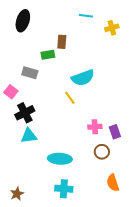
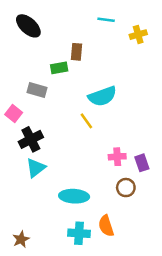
black ellipse: (23, 21) -> (28, 26), turned -65
cyan triangle: (29, 136) -> (36, 168), turned -30
orange semicircle: (113, 183) -> (106, 226), moved

